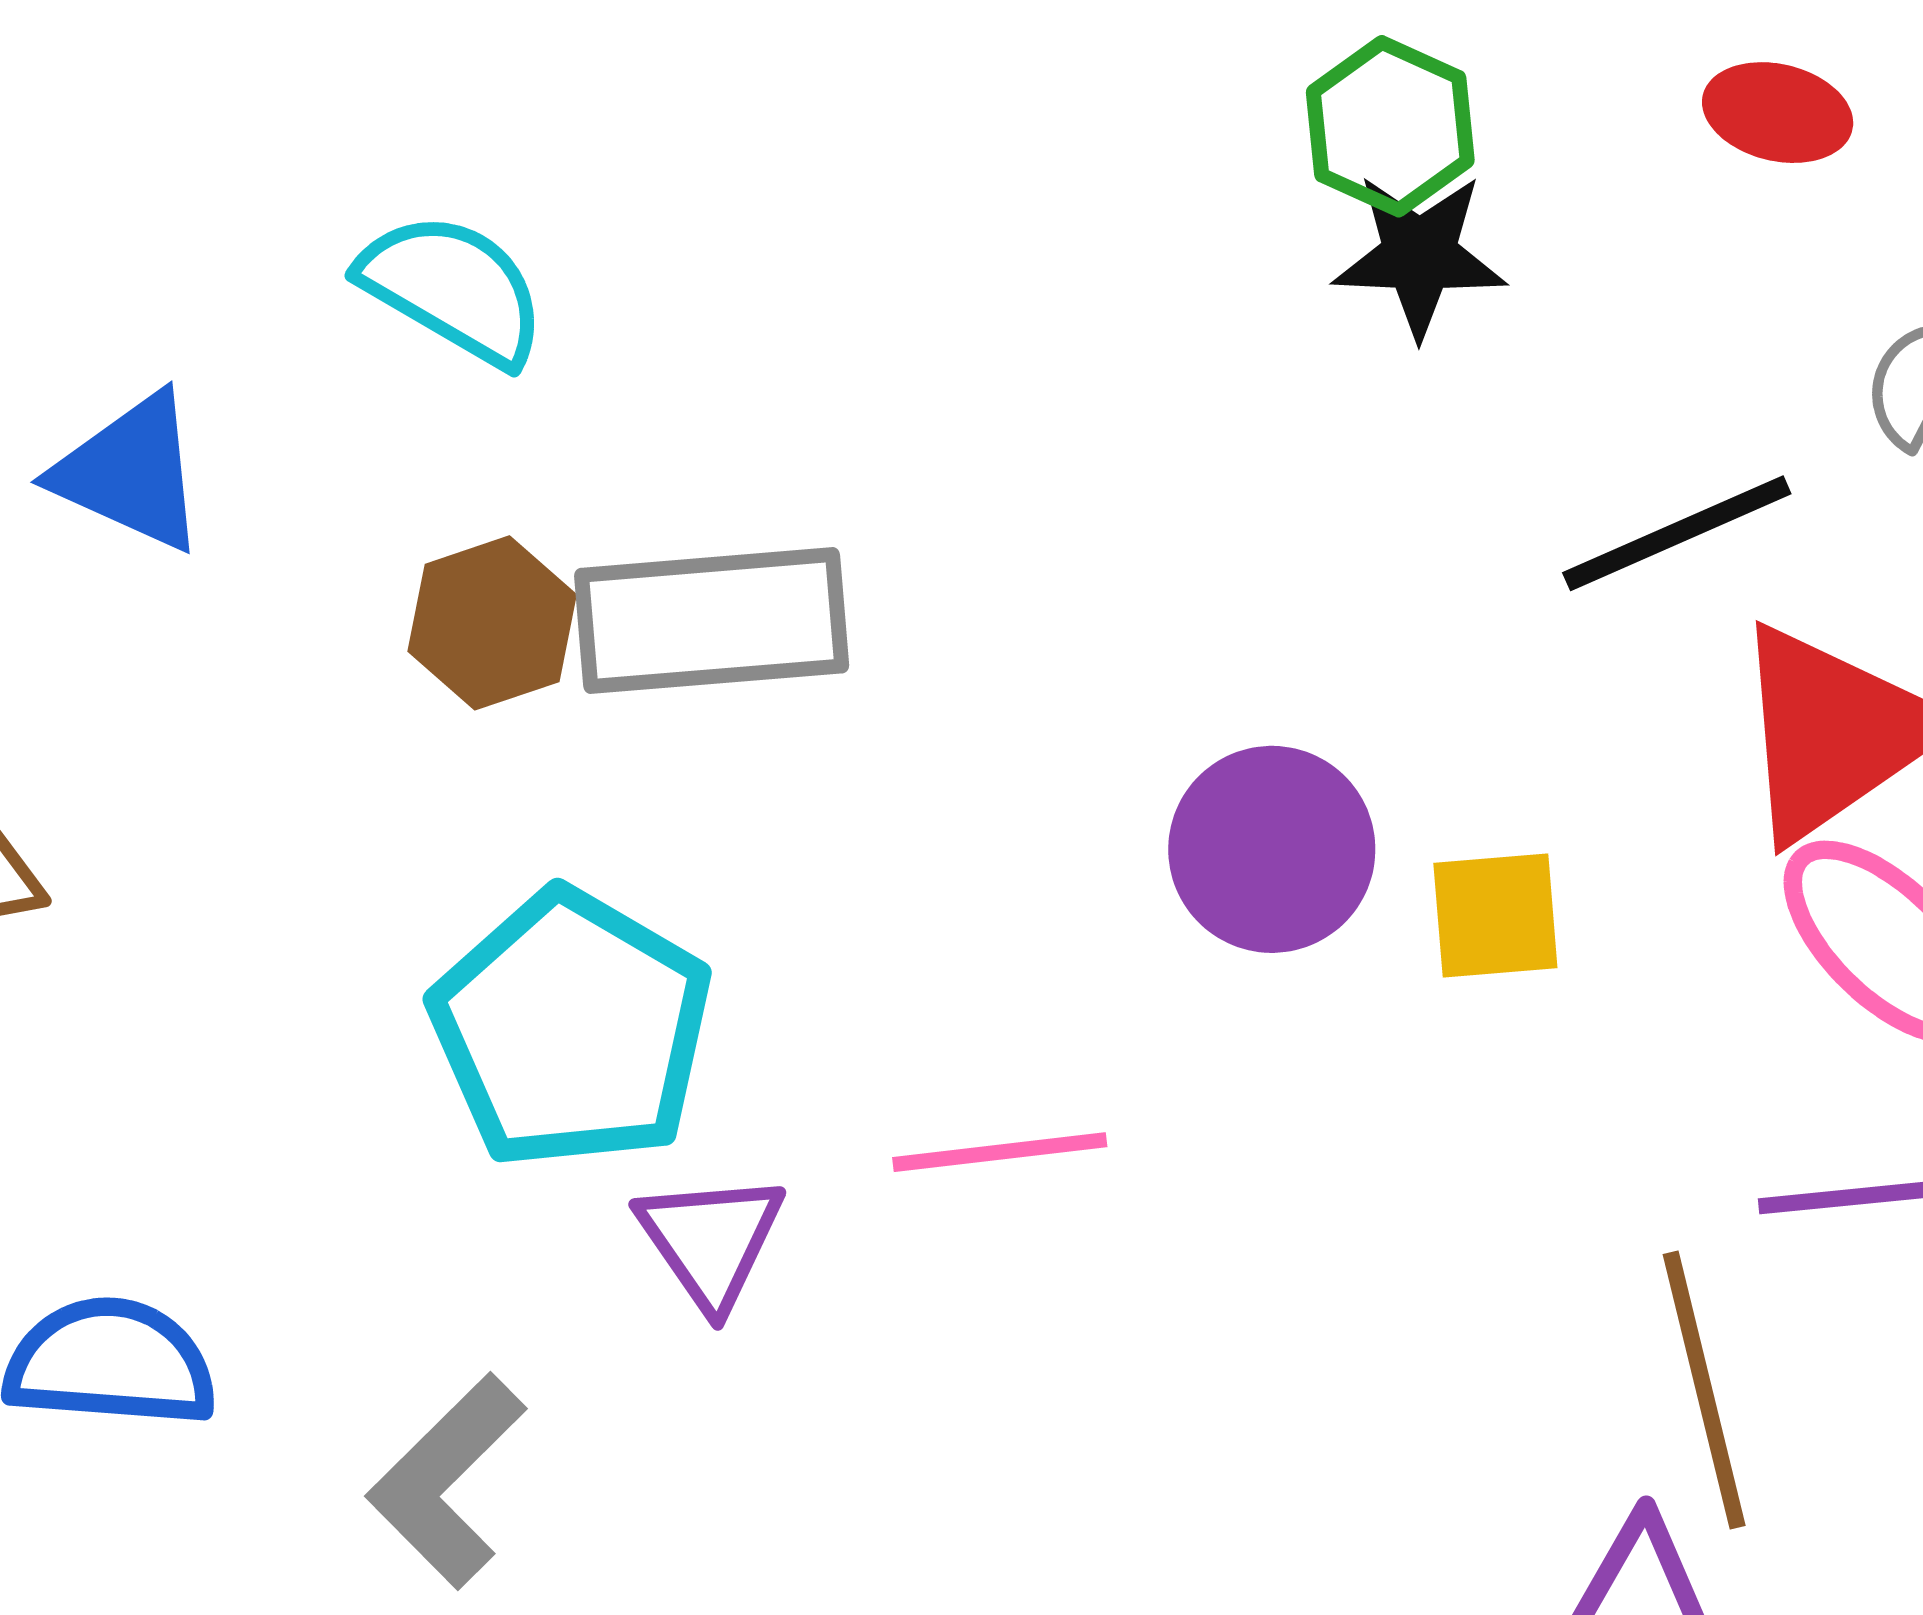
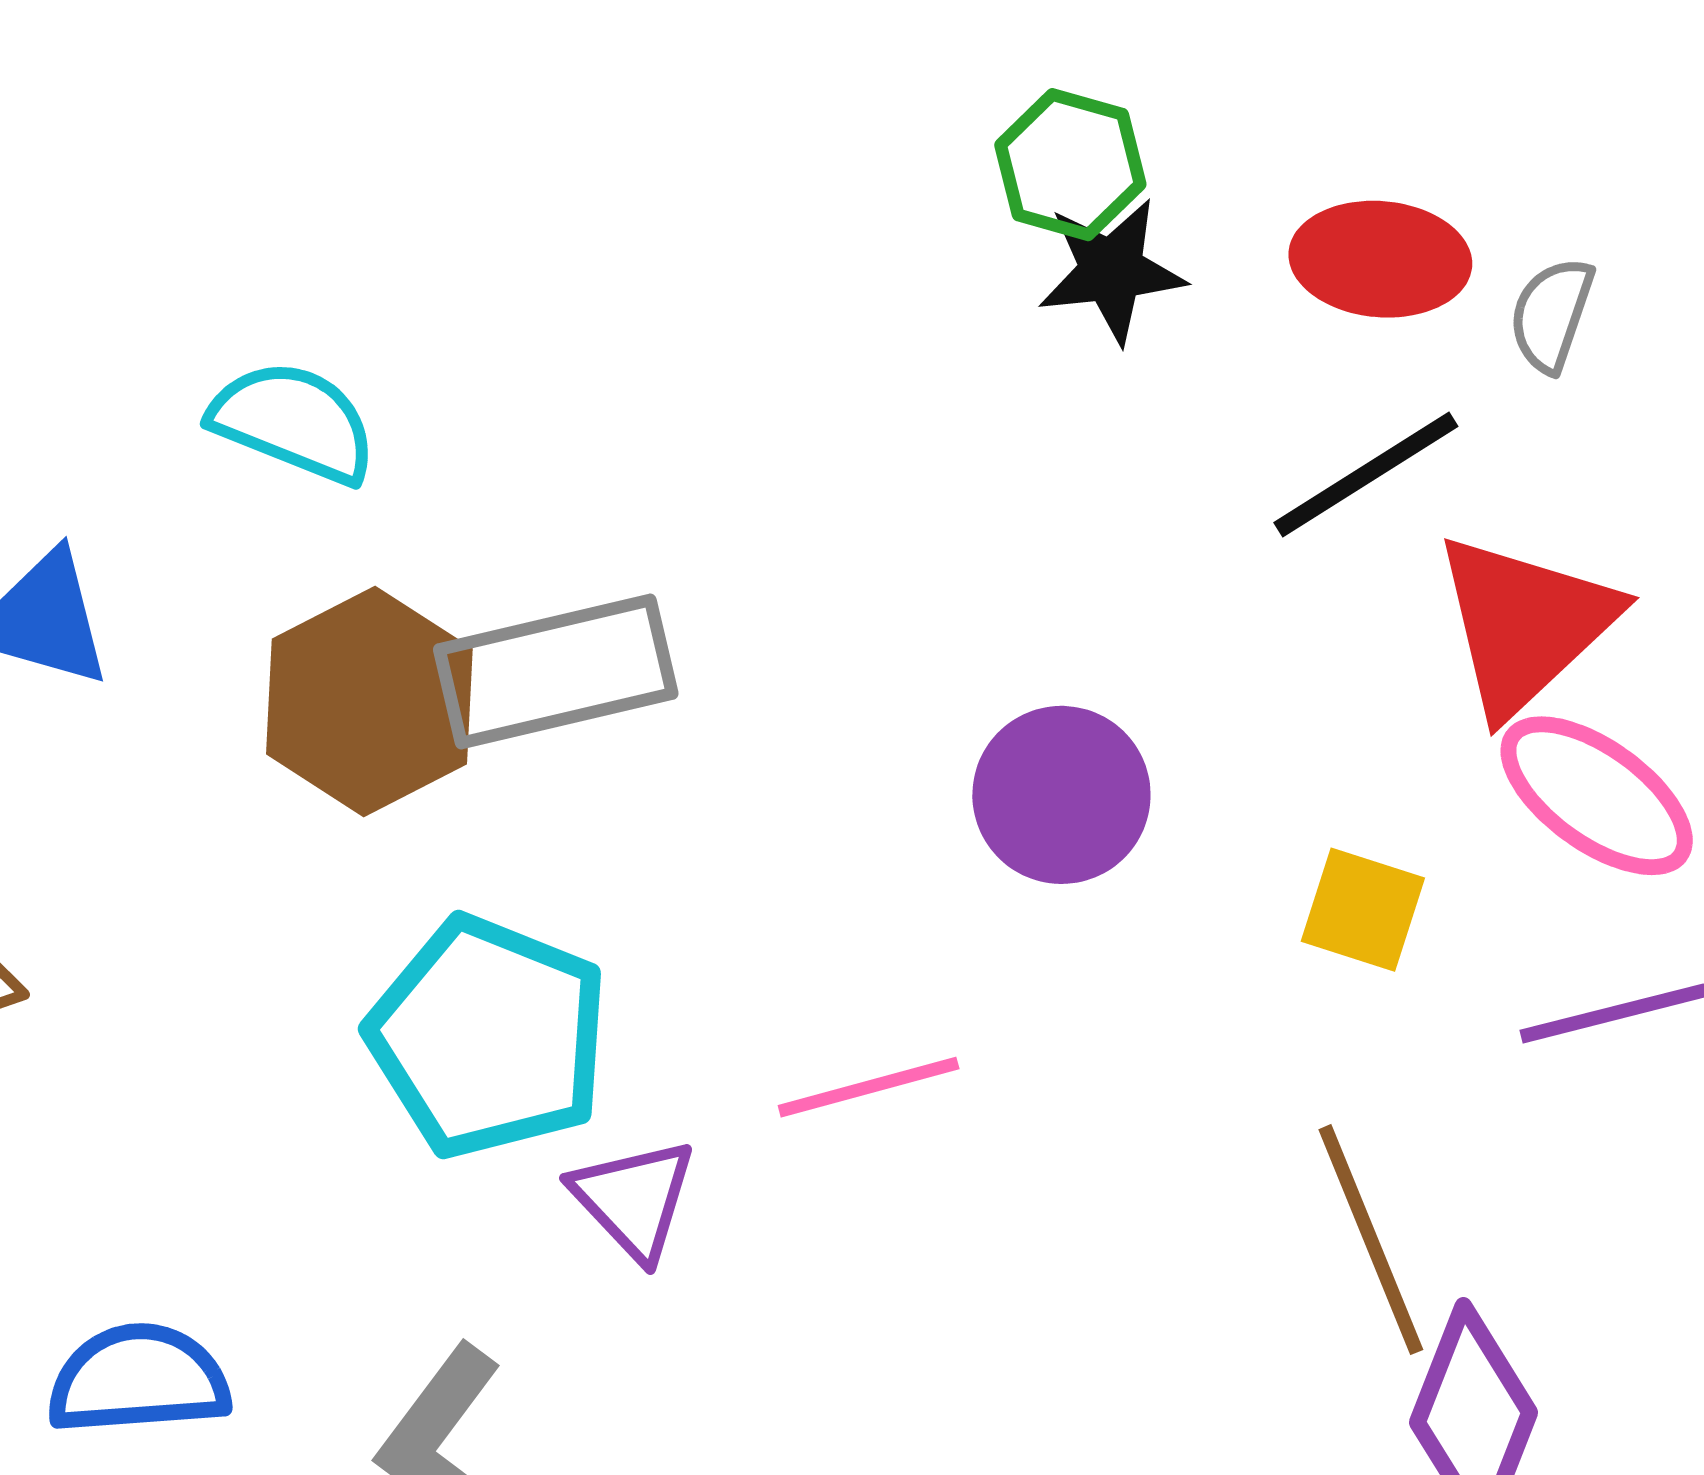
red ellipse: (1778, 113) -> (1380, 259), moved, size x1.4
brown hexagon: (492, 623) -> (369, 701), size x1.5
yellow square: (1495, 916) -> (1363, 910), moved, turned 31
brown line: (1704, 1390) -> (1371, 1240), moved

